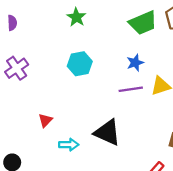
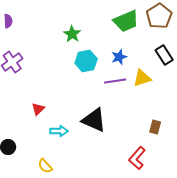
green star: (76, 17) -> (72, 34), moved
cyan hexagon: (80, 64) -> (86, 61), moved

